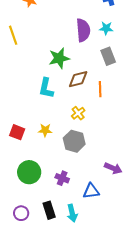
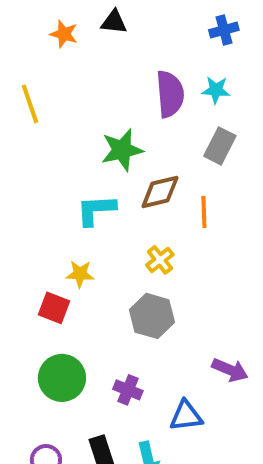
gray rectangle: (108, 56) -> (220, 146), turned 48
cyan L-shape: (46, 88) -> (96, 210), turned 75
yellow star: (45, 130) -> (80, 274), moved
red square: (17, 132) -> (54, 308), moved

